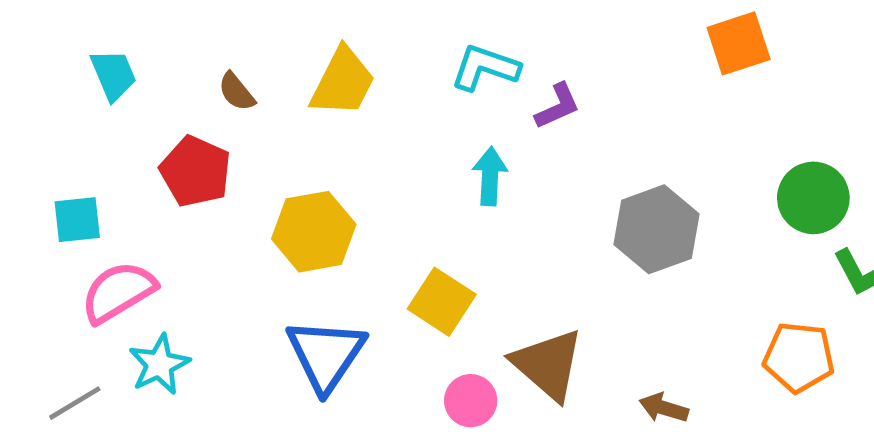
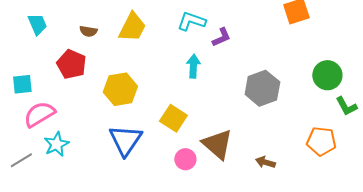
brown semicircle: (237, 92) -> (88, 31), turned -42

